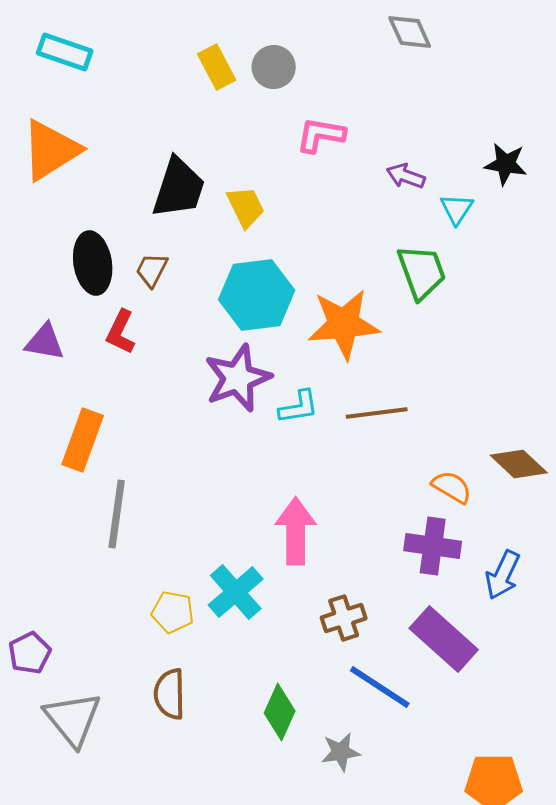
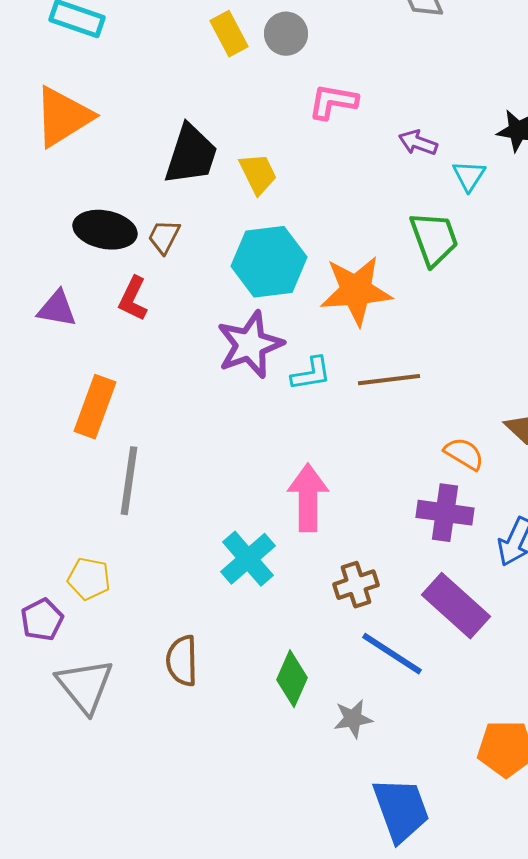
black ellipse: (93, 263) -> (105, 230), turned -70
yellow pentagon: (173, 612) -> (89, 579), moved

